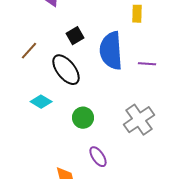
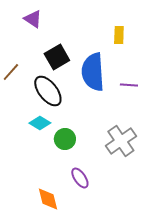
black square: (75, 36) -> (57, 57), size x1.4
cyan diamond: (41, 102) -> (40, 123), moved

